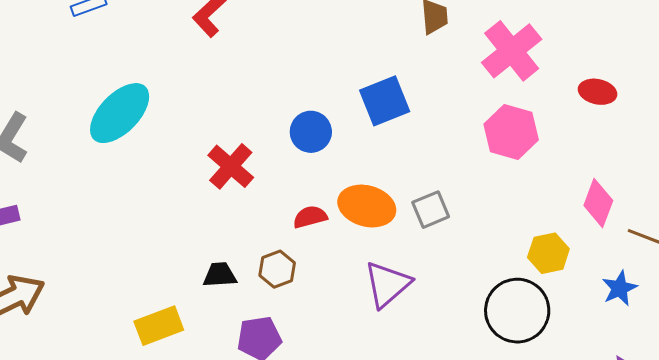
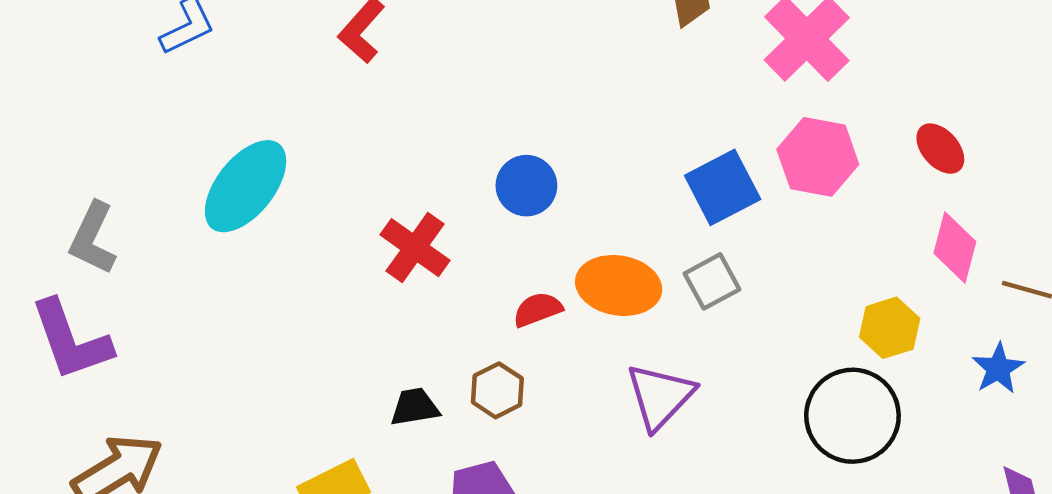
red ellipse: (598, 92) -> (940, 149), moved, turned 42
blue square: (385, 101) -> (723, 187), moved

